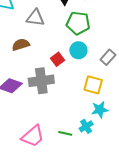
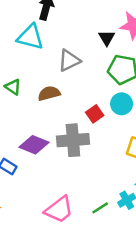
gray triangle: (35, 18) -> (69, 61), turned -36
green line: (65, 133) -> (100, 208), turned -48

